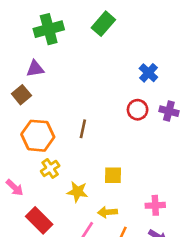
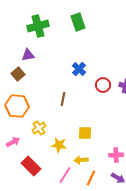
green rectangle: (103, 24) -> (78, 22), turned -60
blue cross: (148, 73) -> (79, 69), moved
orange hexagon: (38, 136) -> (17, 106), moved
pink arrow: (15, 188) -> (13, 142), turned -72

